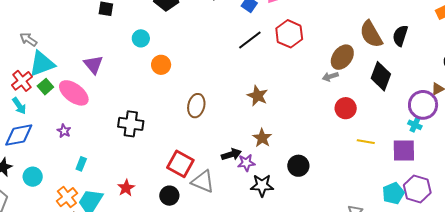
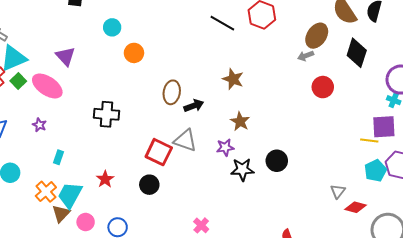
black line: (250, 40) -> (222, 23), turned 70
yellow line: (366, 142) -> (369, 140), moved
black arrow: (231, 154) -> (194, 106), moved
black circle: (298, 166) -> (277, 161), moved
gray triangle: (203, 181) -> (185, 140), moved

